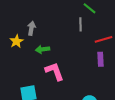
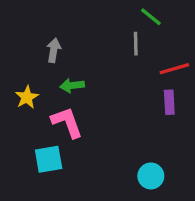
yellow star: (16, 41) -> (27, 97), moved
pink L-shape: (54, 71) -> (67, 122), moved

